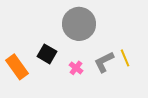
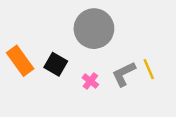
orange rectangle: (17, 67) -> (20, 61), moved

